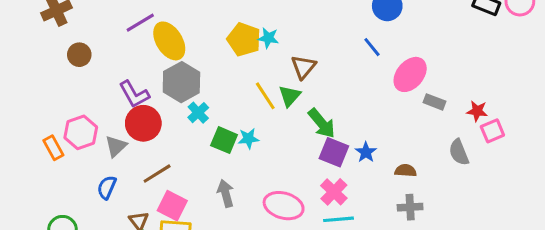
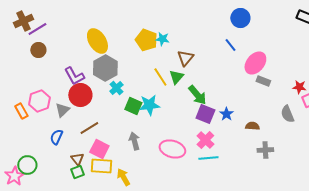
purple line: (140, 23) -> (37, 29), moved
gray rectangle: (435, 102) -> (263, 81), moved
cyan star: (249, 139) -> (149, 105), size x1.5
gray cross: (410, 207) -> (265, 150), moved

